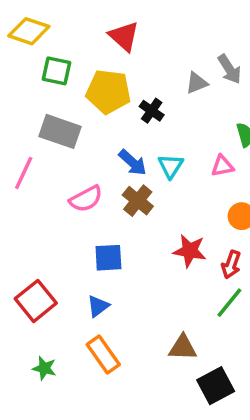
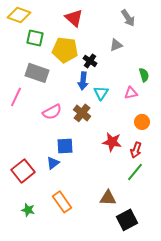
gray arrow: (229, 69) -> (128, 18), moved
blue arrow: (133, 163) -> (83, 81), moved, turned 54
blue triangle: (98, 306) -> (53, 163), moved

